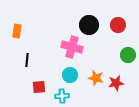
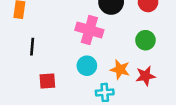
green circle: (128, 55) -> (145, 40), moved
cyan cross: (62, 96) -> (105, 92), moved

